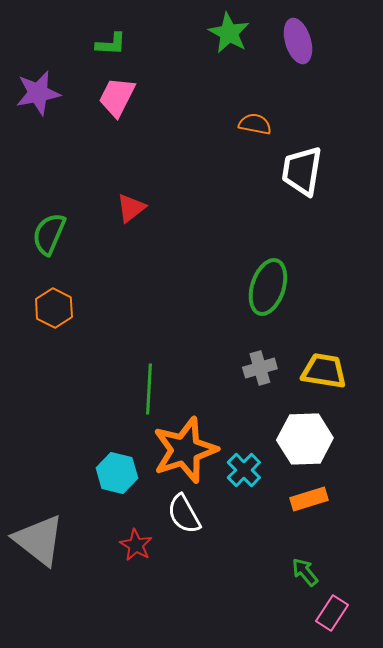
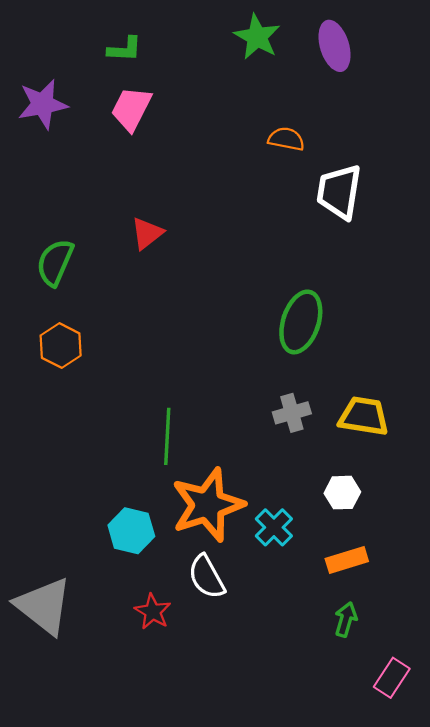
white hexagon: (305, 439) -> (342, 493), size x0.6
green arrow: (305, 572) -> (346, 619), moved, turned 56
pink rectangle: (332, 613) -> (392, 678), moved

